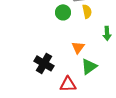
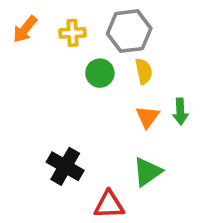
orange triangle: (78, 47) -> (147, 117), moved

